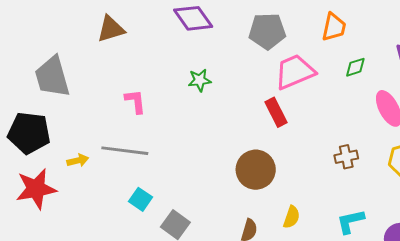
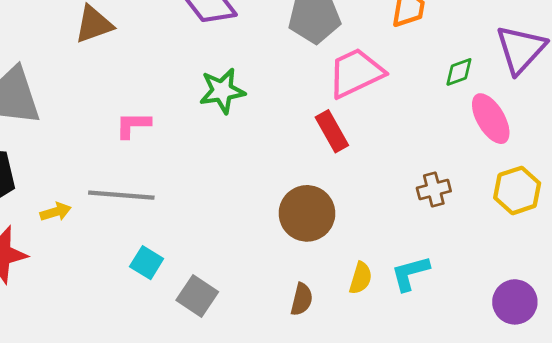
green diamond: (355, 67) -> (459, 72), moved
green star: (200, 80) -> (222, 91), size x1.4
pink L-shape: (135, 101) -> (133, 125), turned -80
cyan L-shape: (350, 221) -> (410, 273), moved

